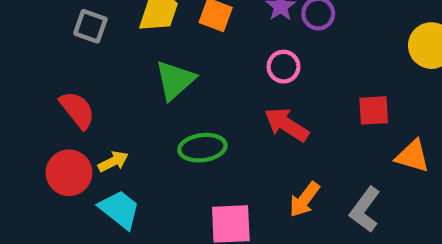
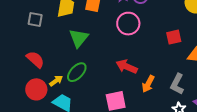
pink circle: (284, 67) -> (128, 24), size x1.5
red arrow: (287, 125) -> (127, 67), moved
green ellipse: (202, 148) -> (77, 72), moved, turned -30

